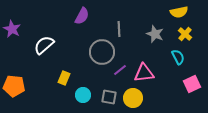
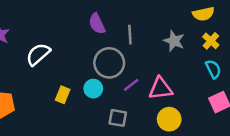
purple semicircle: (82, 16) -> (97, 24), moved, turned 126
cyan semicircle: (178, 57) -> (213, 69), moved
cyan circle: (83, 95) -> (93, 89), moved
yellow circle: (133, 98) -> (169, 119), moved

